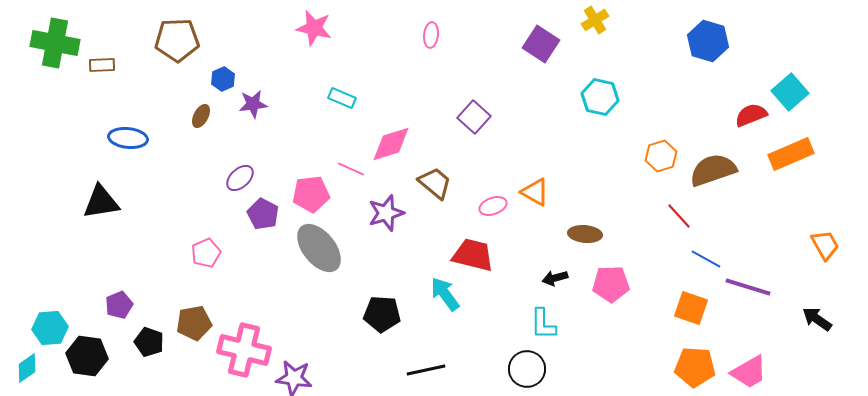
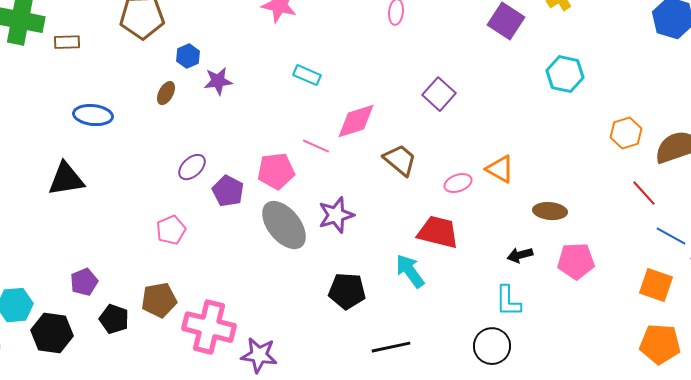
purple ellipse: (240, 178) -> (192, 167), moved
purple star: (386, 213) -> (336, 215), moved

